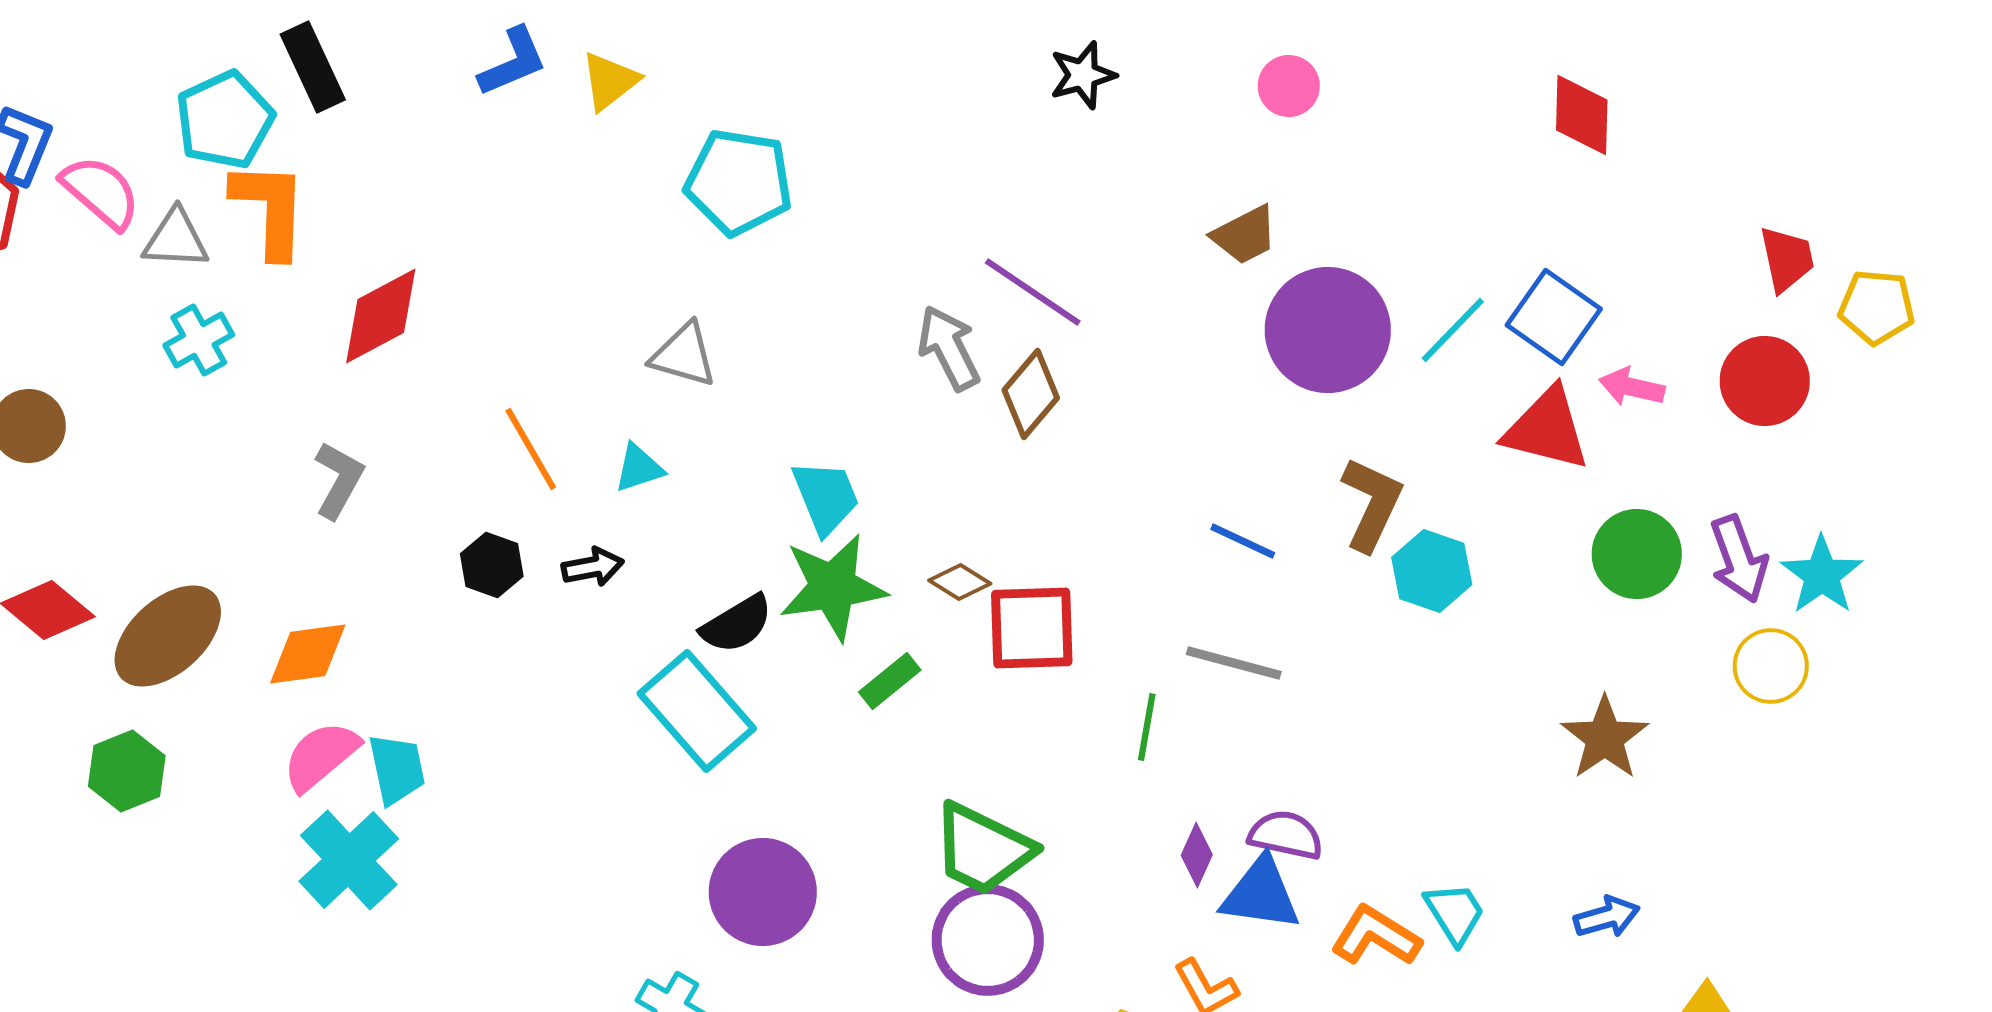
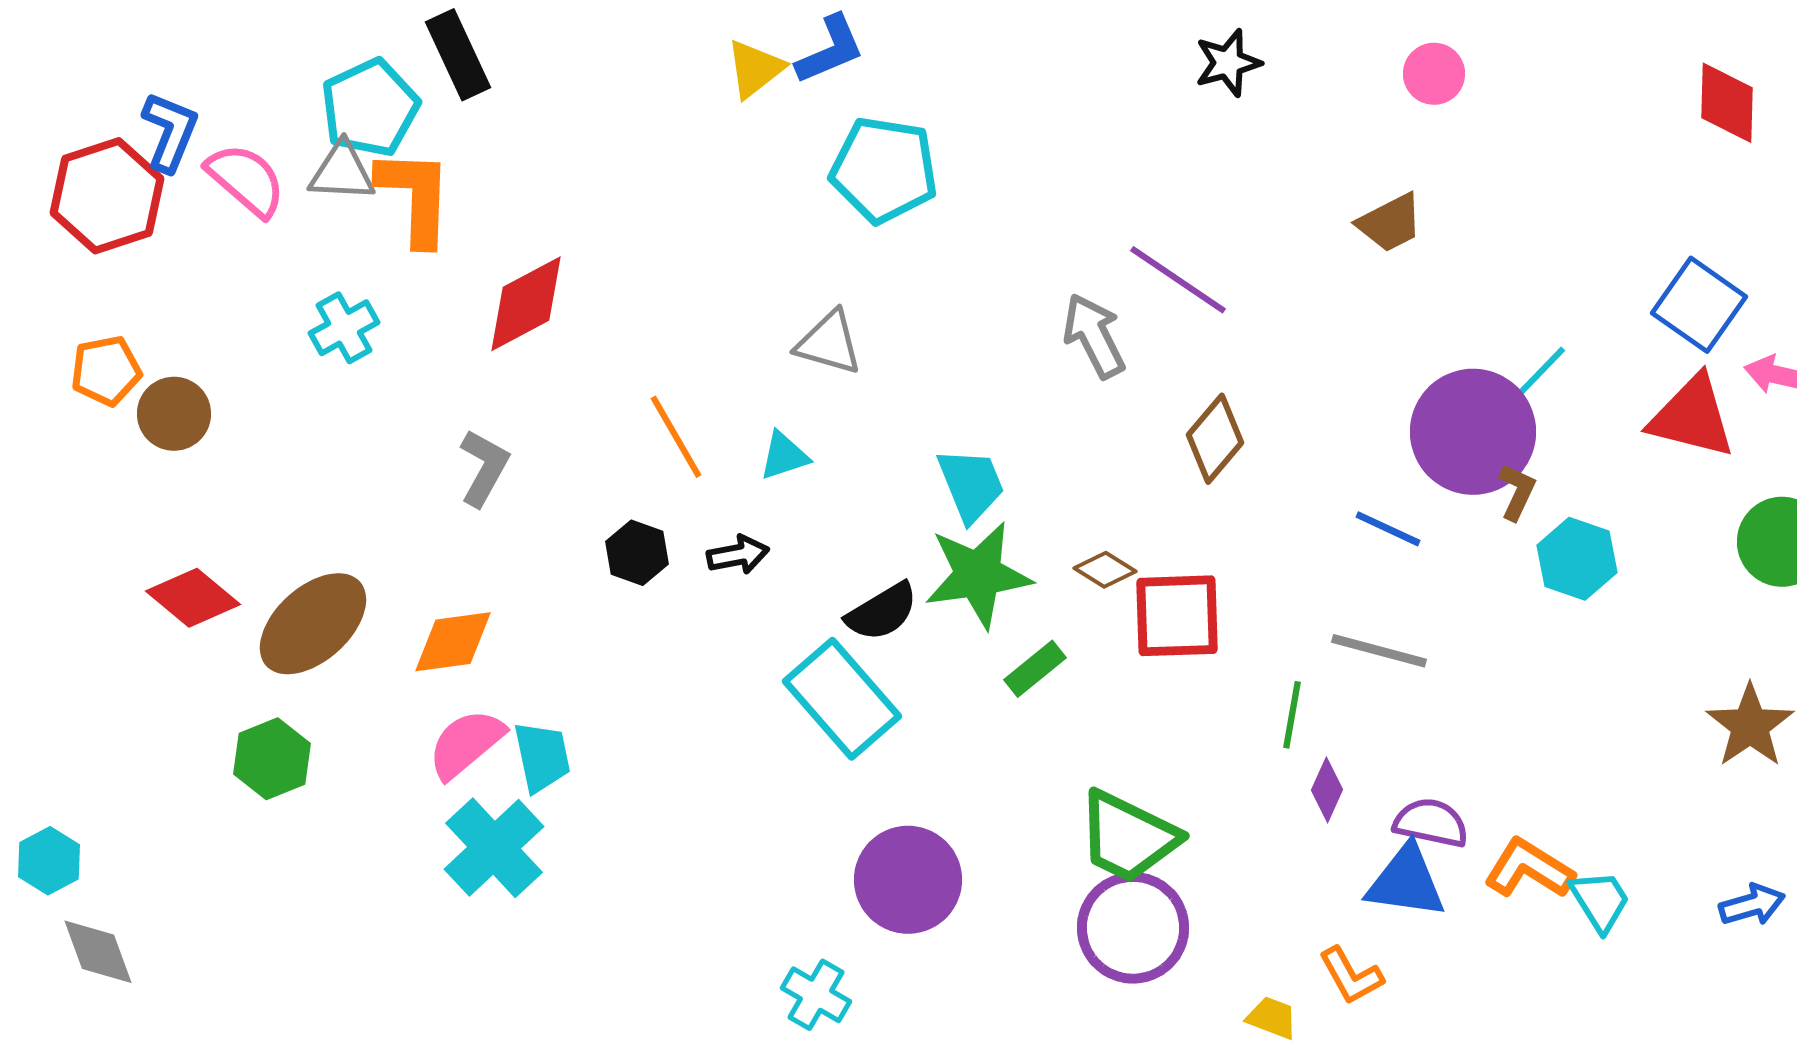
blue L-shape: (513, 62) -> (830, 50), moved
gray triangle: (176, 239) -> (342, 172), moved
purple circle: (1328, 330) -> (1473, 432), moved
cyan line: (1453, 330) -> (1534, 379), moved
brown diamond: (1031, 394) -> (1215, 439), moved
brown L-shape: (1372, 504) -> (1517, 492), size x0.6
purple diamond: (1197, 855) -> (1327, 790), moved
orange L-shape: (1376, 936) -> (1529, 869), moved

